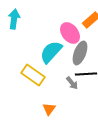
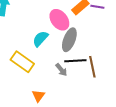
cyan semicircle: (51, 52) -> (40, 39), size x0.7

